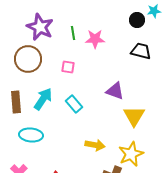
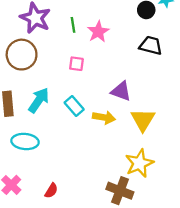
pink star: (95, 39) -> (98, 32), turned -30
pink square: (68, 67) -> (76, 64), moved
yellow arrow: (95, 145) -> (104, 117), moved

